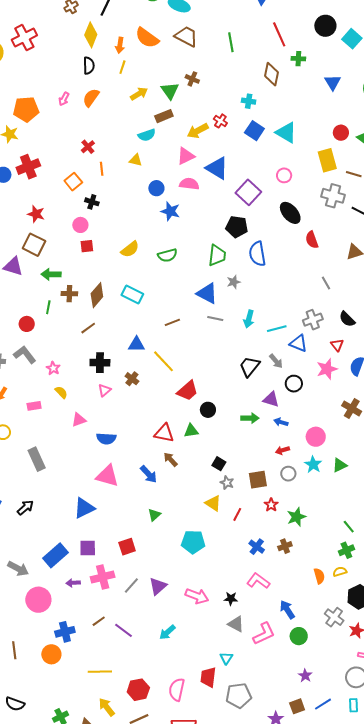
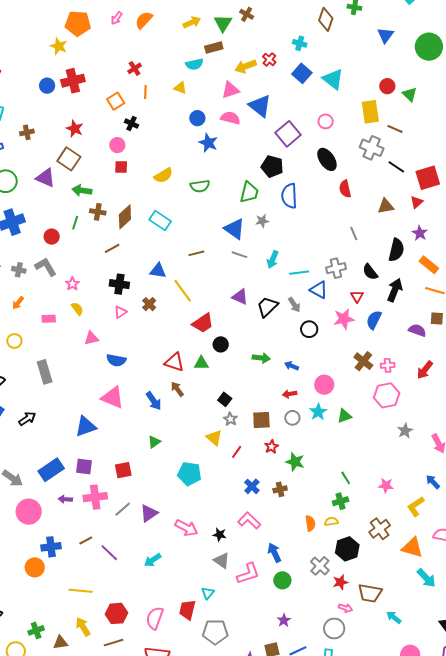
purple triangle: (271, 399) -> (240, 297), moved
green star: (296, 517) -> (295, 462), turned 30

